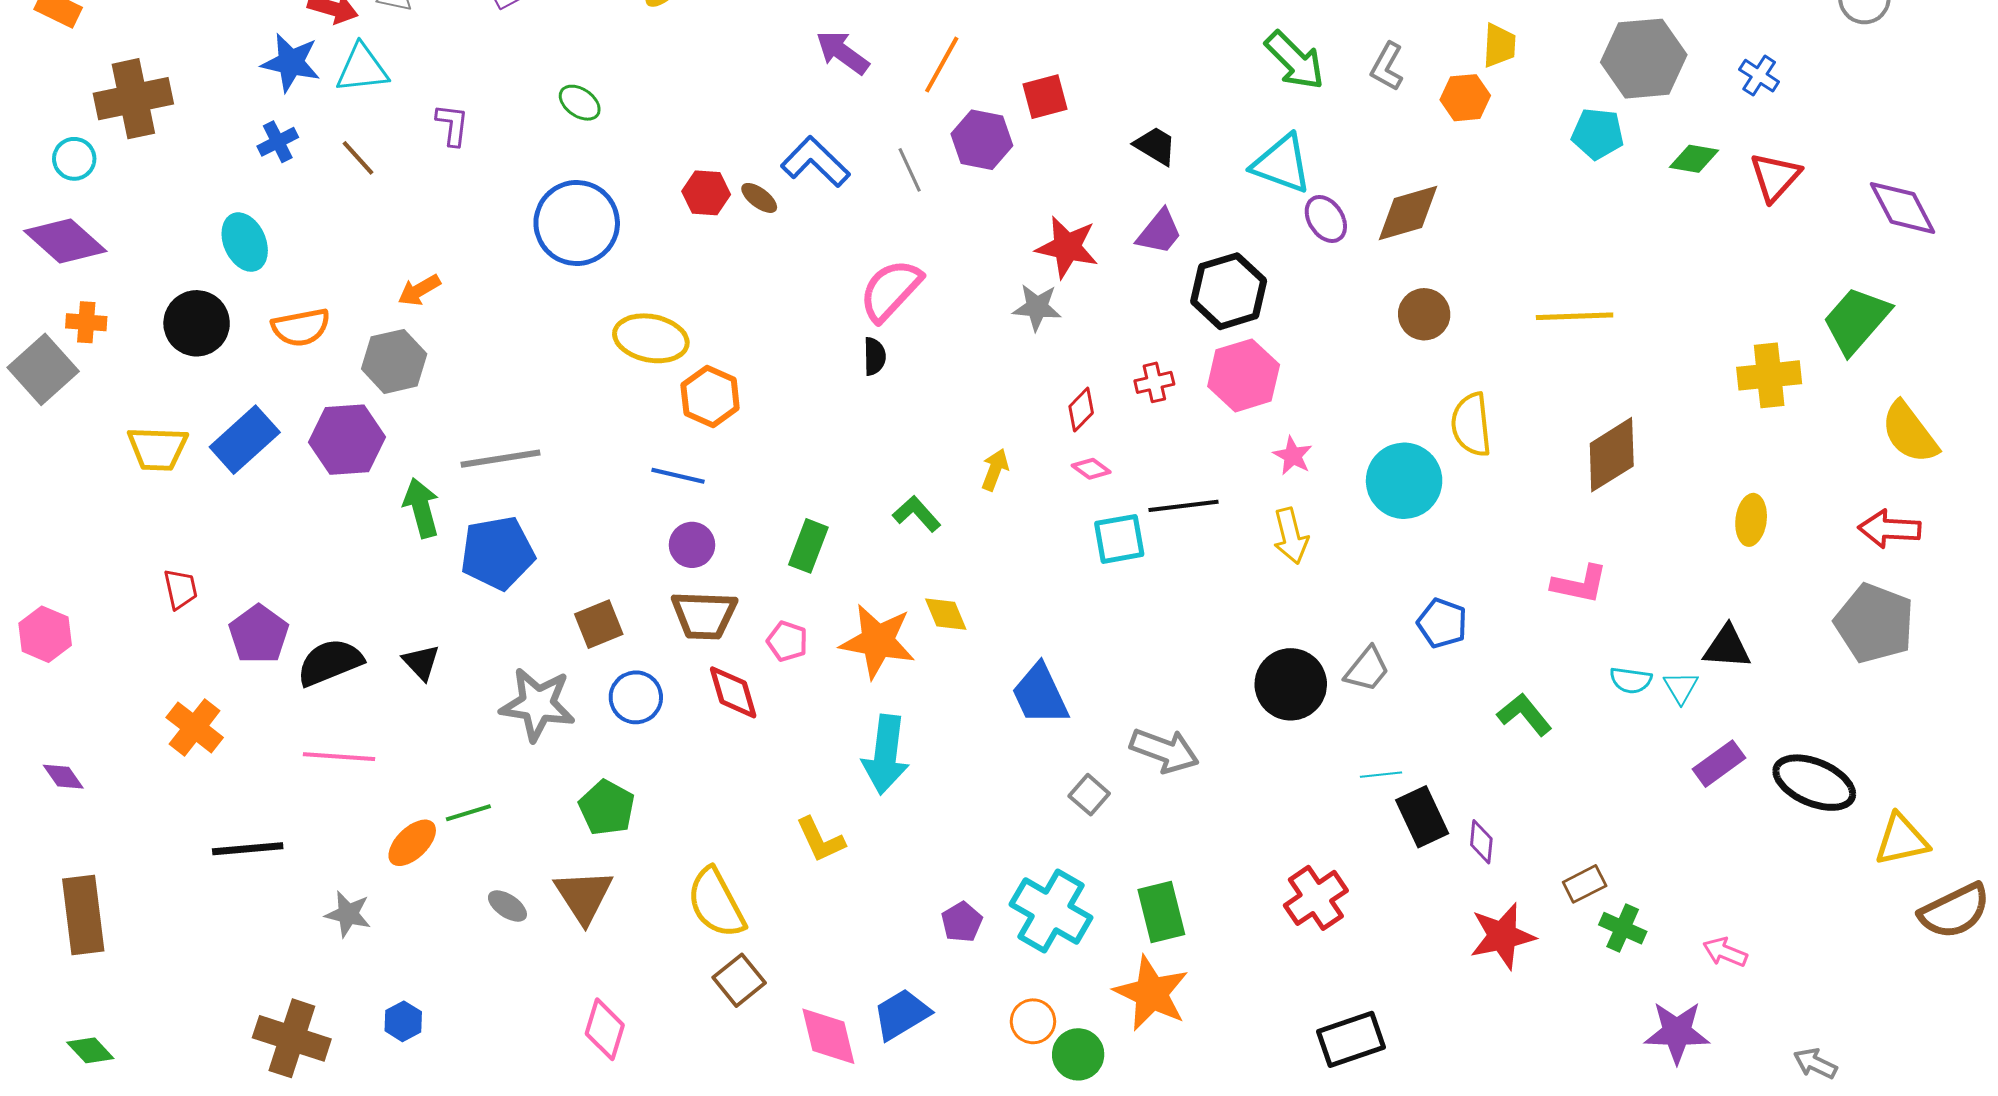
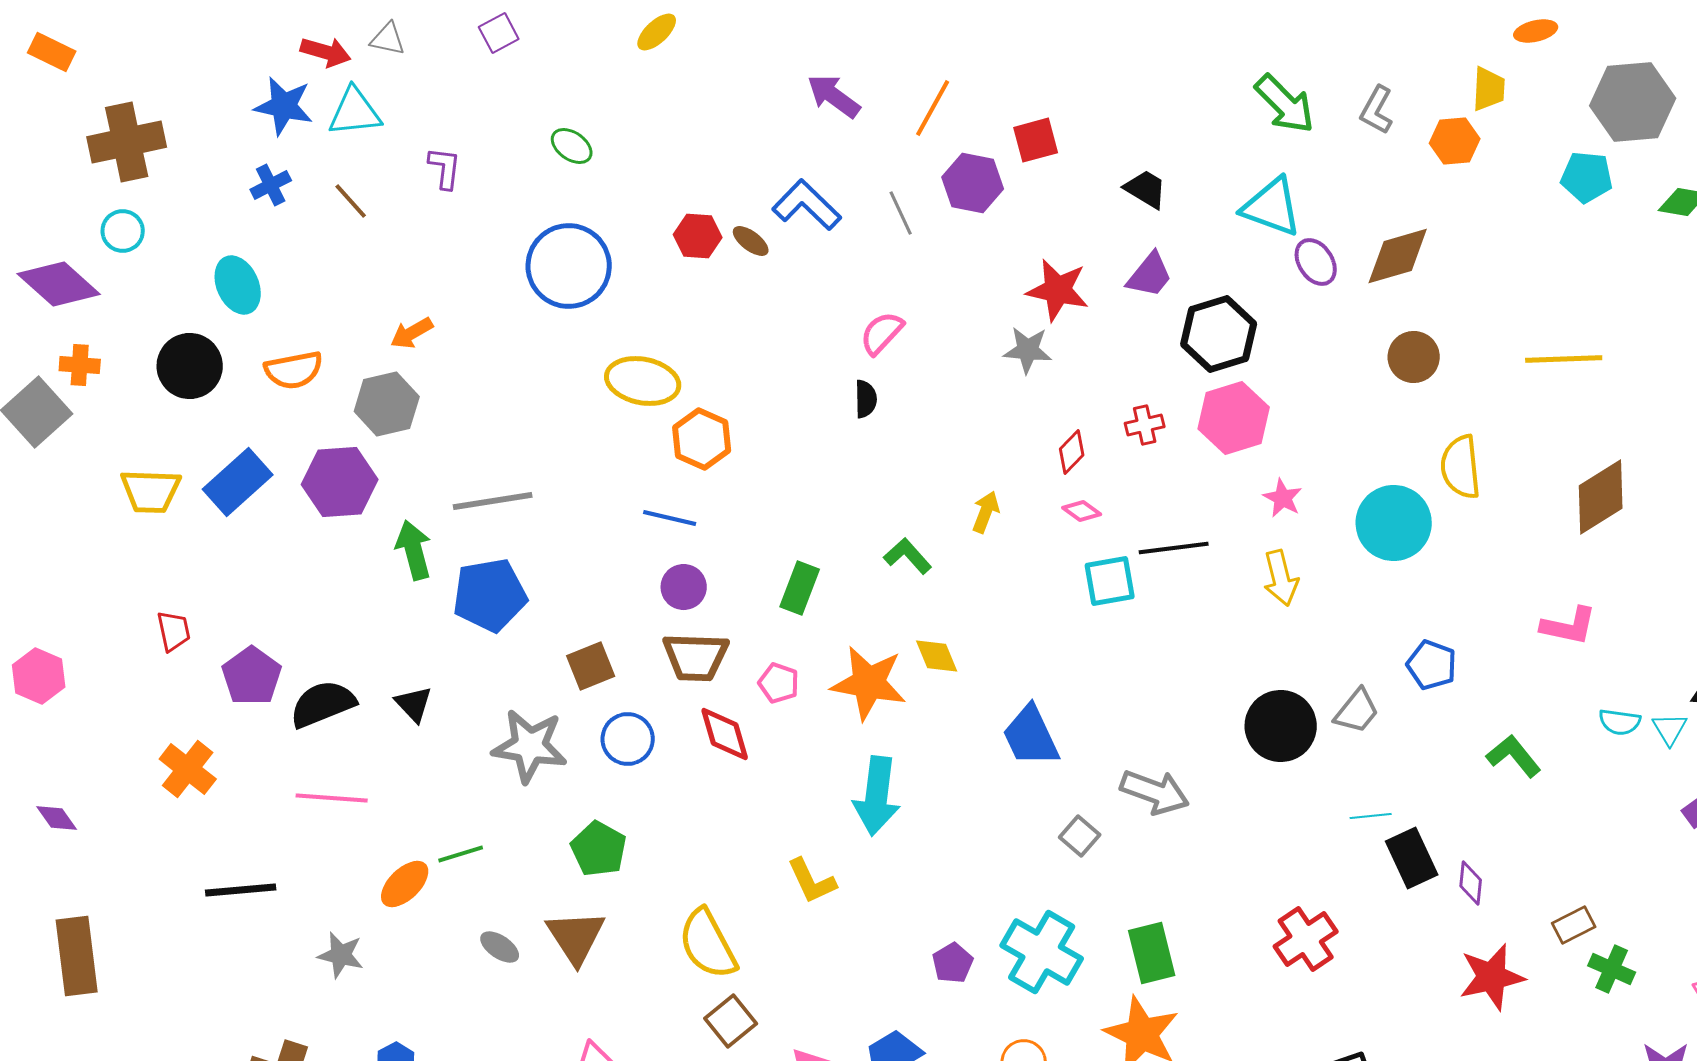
cyan circle: (74, 159) -> (123, 231), moved
pink semicircle: (891, 290) -> (882, 333), size x0.7

